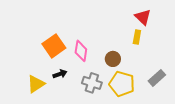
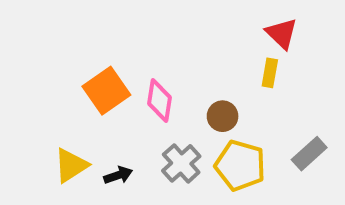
black arrow: (60, 74) -> (118, 175), moved
gray cross: (92, 83) -> (181, 163), turned 30

